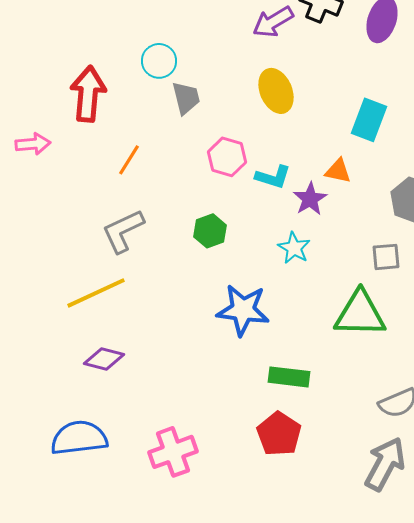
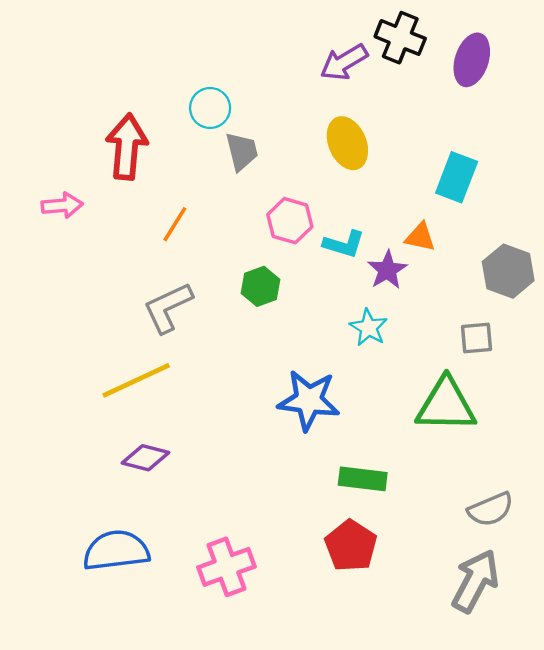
green hexagon: (210, 231) -> (261, 286), moved

